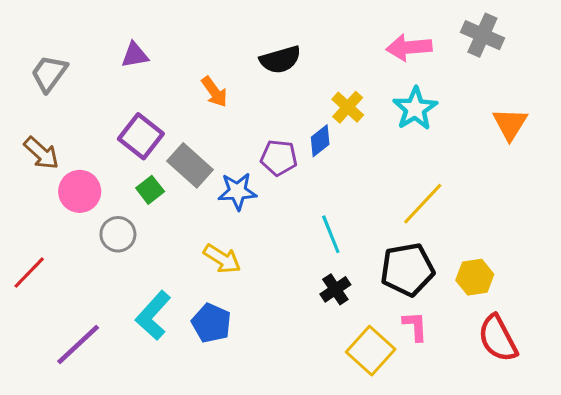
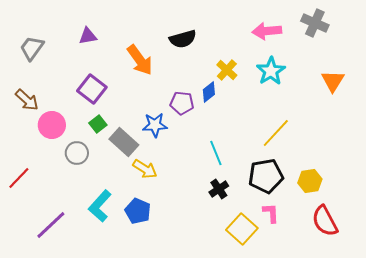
orange arrow: (214, 92) -> (140, 60), size x1.5
gray rectangle: (190, 165) -> (124, 142), moved

